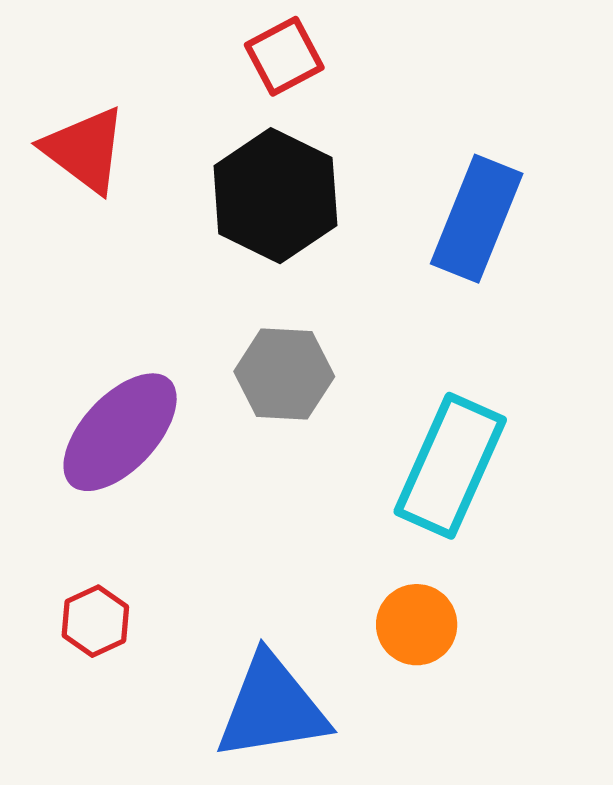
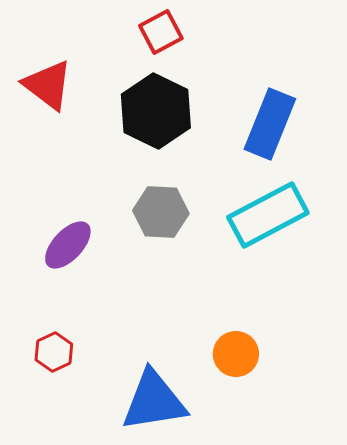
purple ellipse: (120, 432) -> (68, 245), size x0.7
cyan rectangle: (450, 466) -> (268, 215), moved, turned 38

